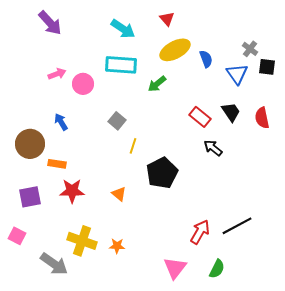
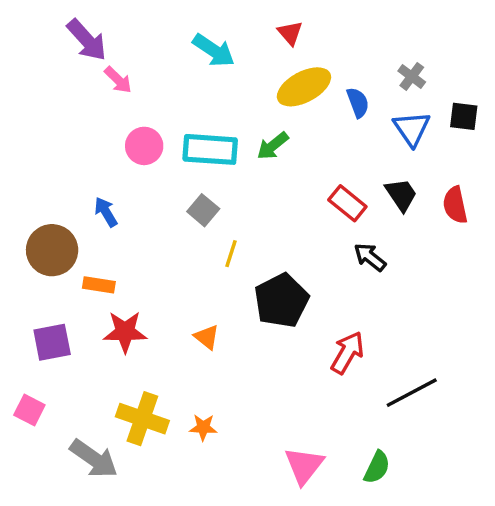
gray cross: (250, 49) -> (412, 76), moved
cyan rectangle: (121, 65) -> (210, 149), moved
pink arrow: (57, 74) -> (118, 80), moved, turned 66
red arrow: (200, 232) -> (347, 353), moved

